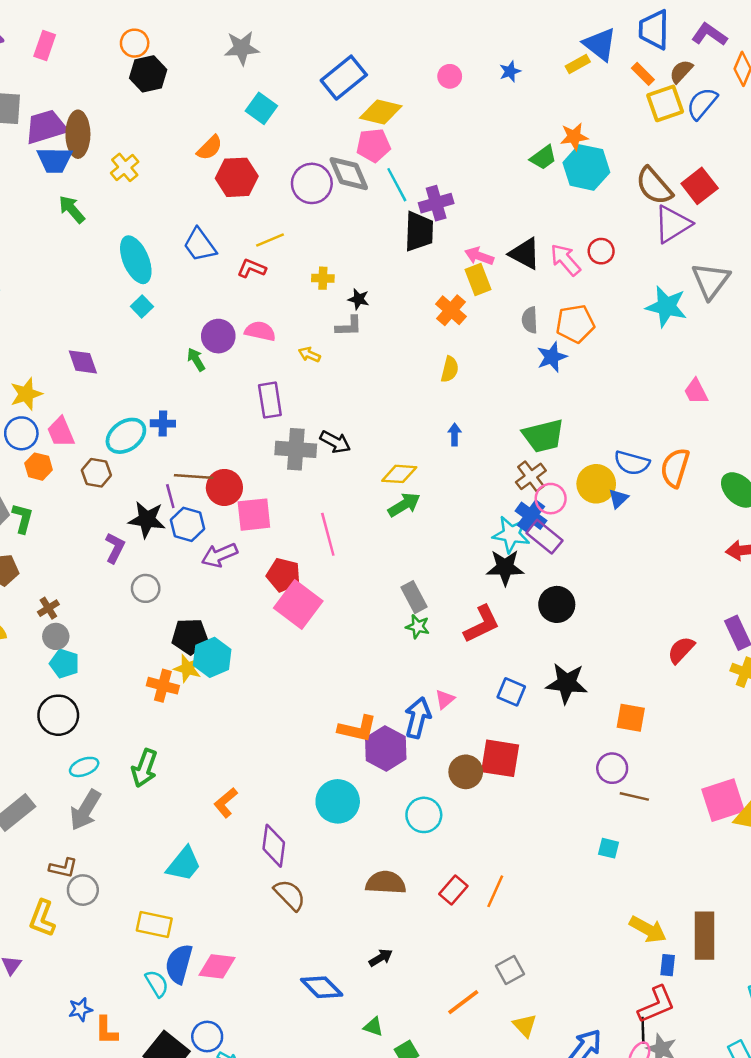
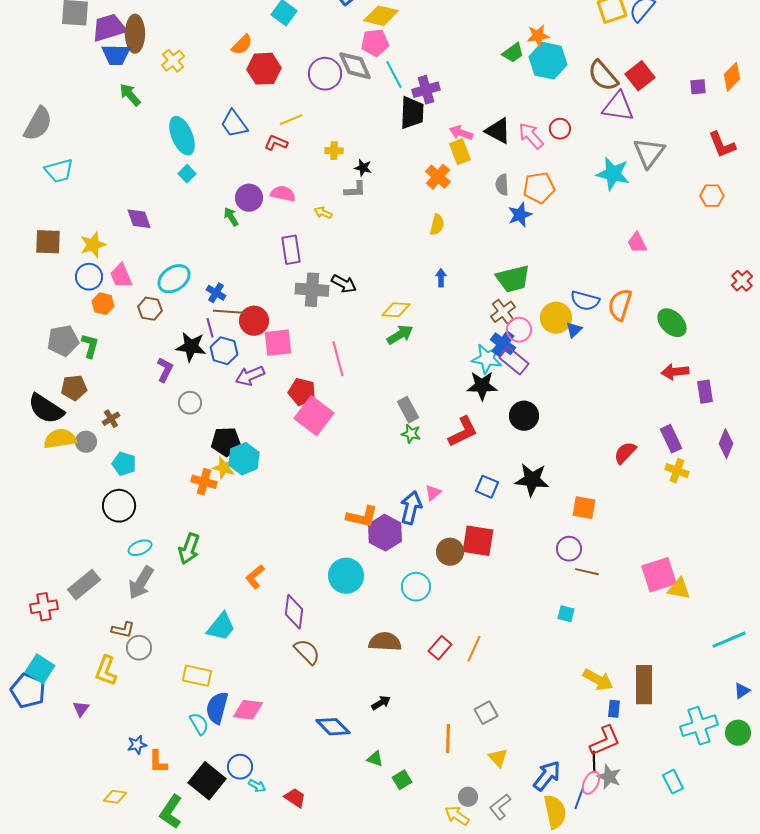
purple triangle: (673, 224) -> (618, 107), turned 40
blue cross: (163, 423) -> (216, 293), moved, turned 30
gray circle: (56, 636) -> (86, 442), moved
orange line: (463, 1002) -> (448, 739), turned -52

